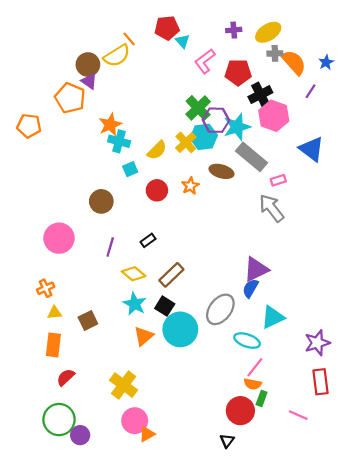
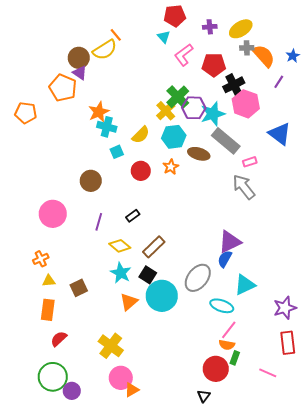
red pentagon: (167, 28) -> (175, 16), moved
cyan hexagon: (204, 137) -> (174, 137), moved
yellow cross: (186, 142) -> (166, 111), moved

